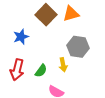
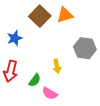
gray hexagon: (78, 47) -> (85, 48), moved
green semicircle: (41, 71) -> (35, 80), moved

